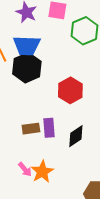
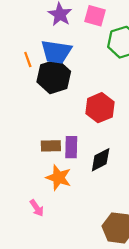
pink arrow: (25, 169) -> (37, 208), moved
orange star: (42, 172) -> (59, 178), moved, turned -30

